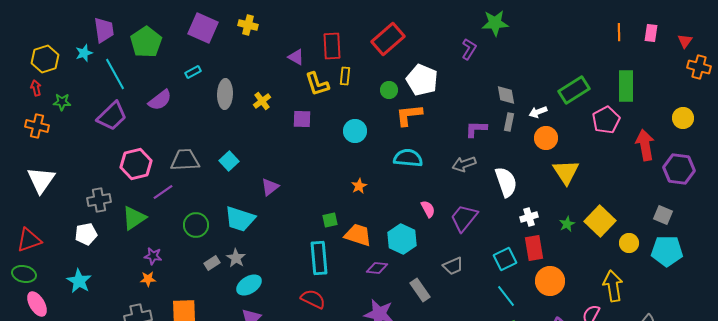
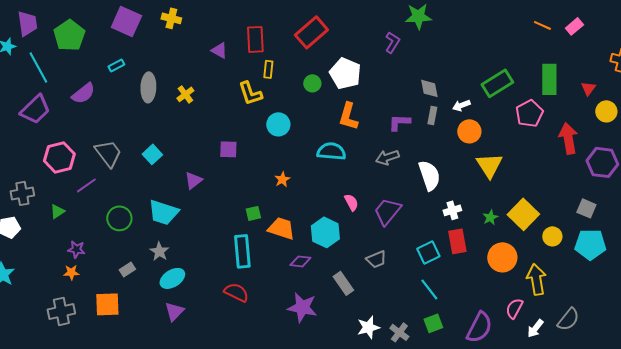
orange line: (619, 32) -> (542, 25), turned -66
pink rectangle: (651, 33) -> (574, 26), turned 42
red triangle: (685, 41) -> (588, 88), moved
yellow L-shape: (317, 84) -> (250, 93), moved
orange L-shape: (409, 115) -> (348, 116), moved, turned -68
purple square: (302, 119) -> (228, 149), moved
gray trapezoid: (185, 160) -> (108, 153), turned 56
green triangle: (134, 218) -> (57, 211), size x0.6
gray rectangle: (212, 263) -> (127, 269), moved
orange circle: (550, 281) -> (502, 257), moved

